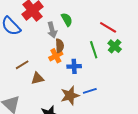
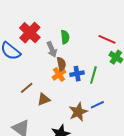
green semicircle: (67, 20) -> (65, 37), turned 32
green line: (94, 50) -> (93, 75), moved, turned 42
blue cross: (74, 66) -> (77, 74), moved

